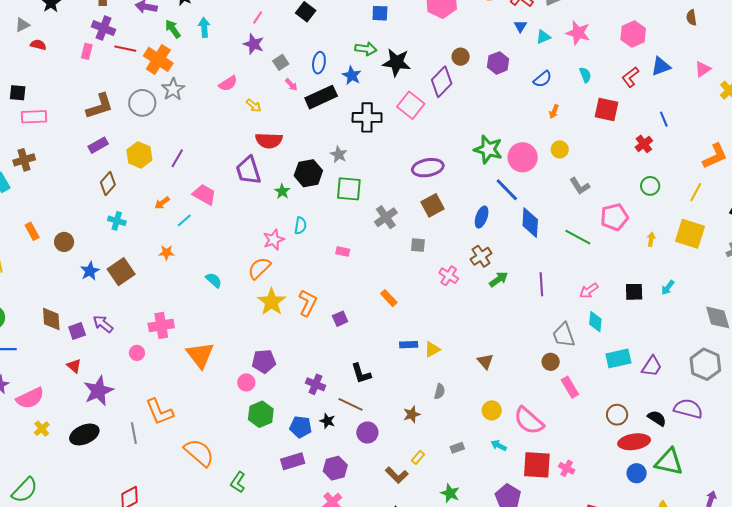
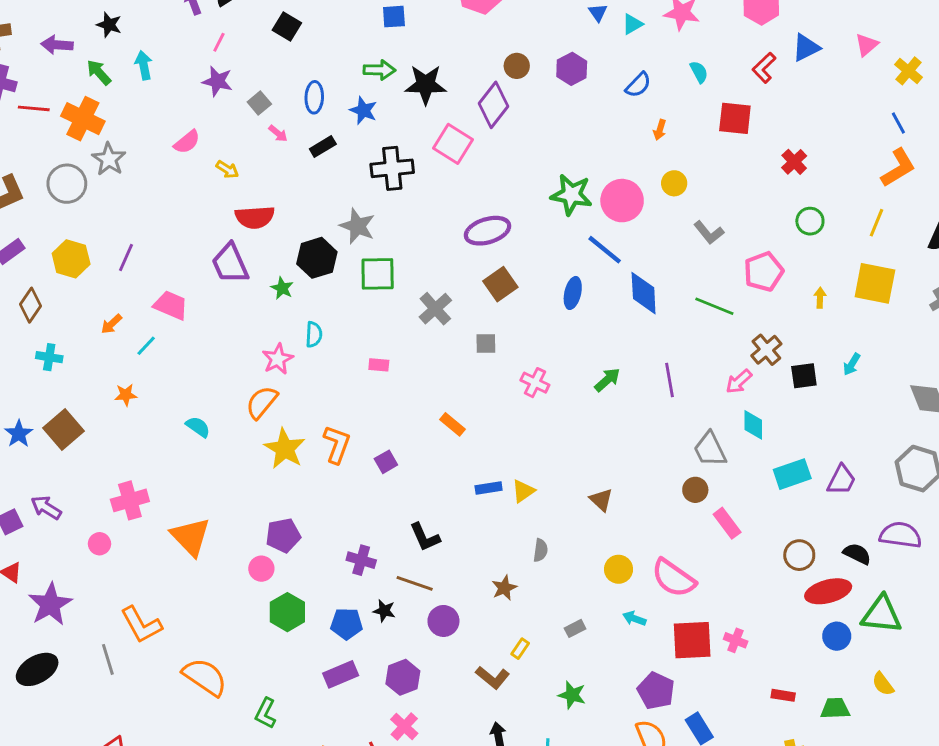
black rectangle: (321, 97) -> (323, 147), size x0.6
blue line: (664, 119) -> (898, 123), moved
gray star: (339, 154) -> (357, 226), size x1.4
brown cross: (481, 256) -> (766, 350), moved

